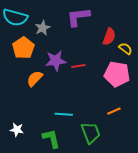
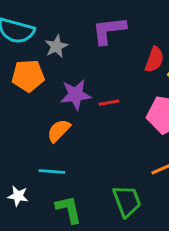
orange pentagon: (23, 48) -> (28, 76), turned 30
orange semicircle: (35, 79) -> (59, 131), moved
cyan line: (64, 114) -> (52, 171), moved

